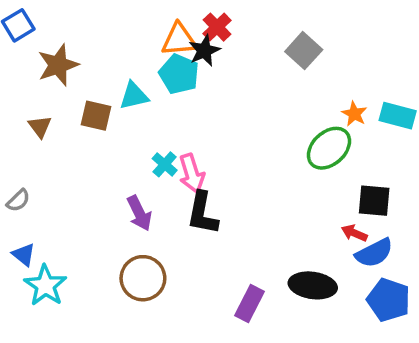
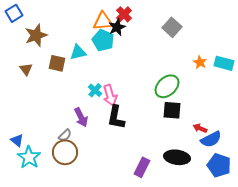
green ellipse: (329, 148) -> (167, 86), moved
gray semicircle: (18, 201) -> (65, 135), moved
black square: (374, 201) -> (172, 110), moved
brown circle: (143, 278) -> (65, 152), moved

